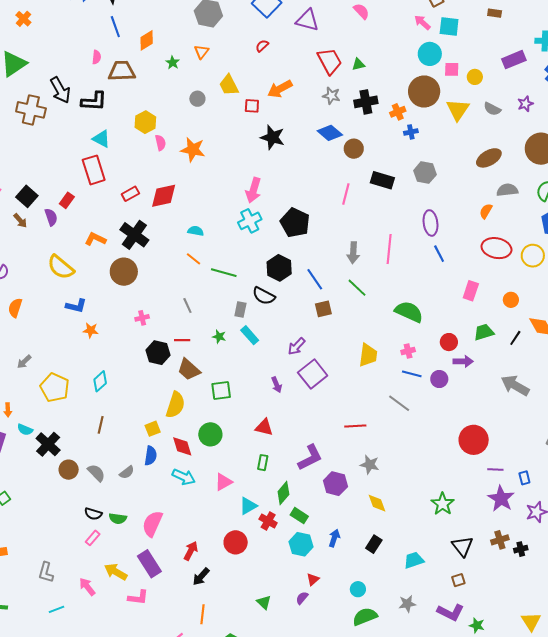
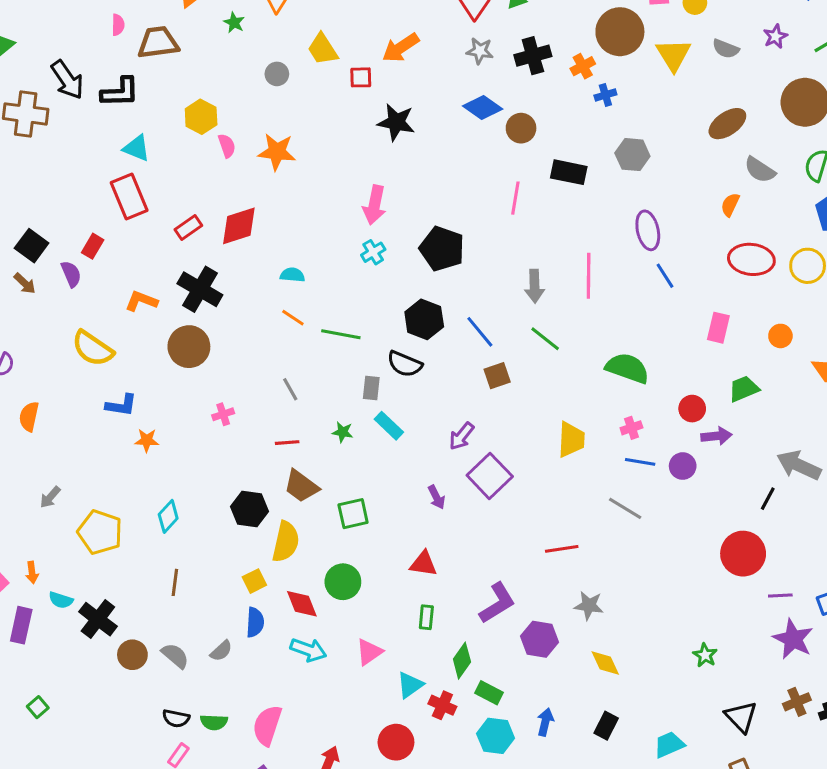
gray semicircle: (507, 190) -> (760, 170), turned -135
cyan cross: (250, 221) -> (373, 252), size x0.7
black line: (515, 338) -> (768, 499), moved
black hexagon: (158, 353) -> (250, 509), moved
green star: (443, 504) -> (705, 655), size x0.7

